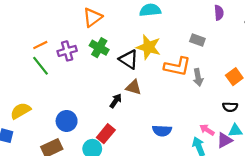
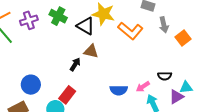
orange L-shape: (177, 67) -> (130, 31), turned 30
gray arrow: (198, 77) -> (164, 25), moved
black semicircle: (230, 107) -> (165, 76), moved
pink arrow: (207, 130) -> (143, 87), moved, turned -64

